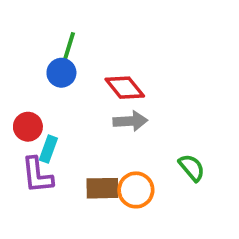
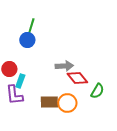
red diamond: (125, 88) -> (77, 78), moved
green semicircle: (192, 168) -> (97, 91), turned 70

